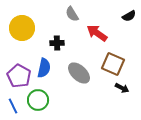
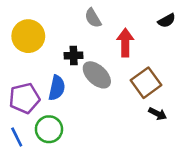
red arrow: (97, 33) -> (125, 43), turned 55
brown square: (113, 64) -> (146, 83), turned 30
gray ellipse: (79, 73) -> (97, 75), moved
purple pentagon: (19, 76) -> (24, 98), turned 30

